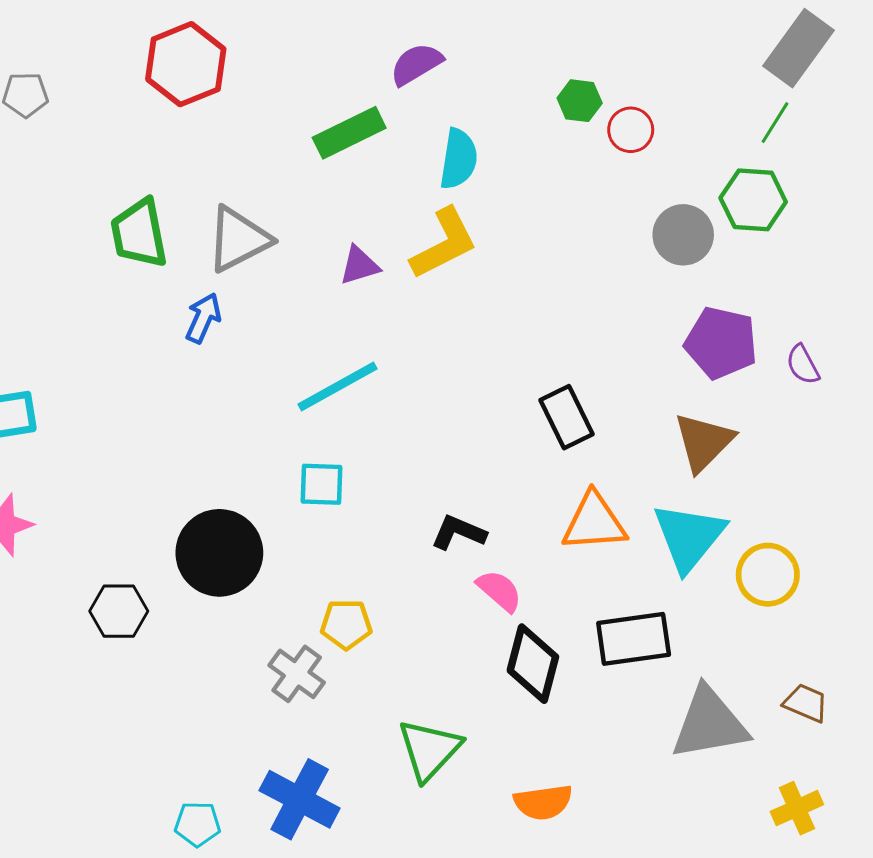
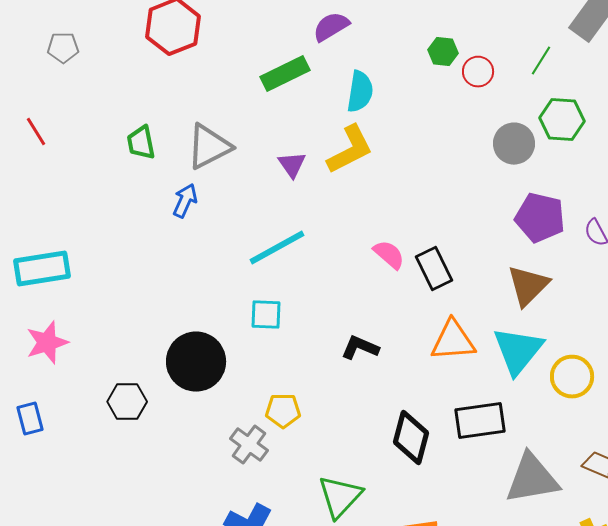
green line: (775, 123) -> (541, 61), moved
green trapezoid: (139, 233) -> (141, 143), size x0.7
purple triangle: (359, 265) -> (292, 165), turned -48
pink semicircle: (499, 591) -> (389, 255), moved

